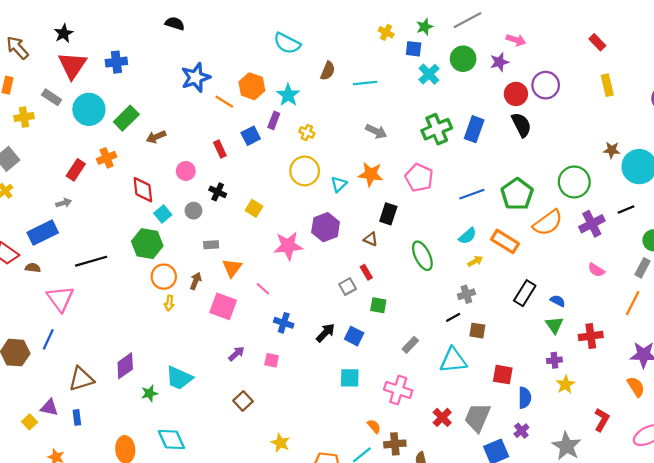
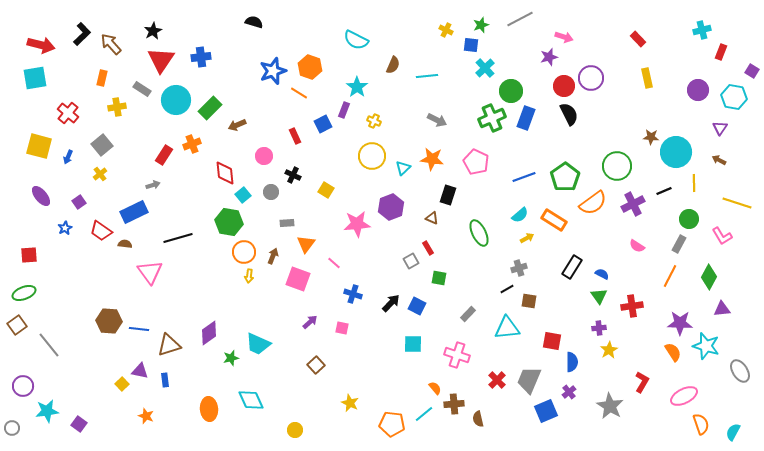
green circle: (463, 59) -> (511, 91), moved
orange hexagon: (252, 86) -> (310, 67), moved
blue line: (48, 339) -> (139, 329), moved, turned 72

